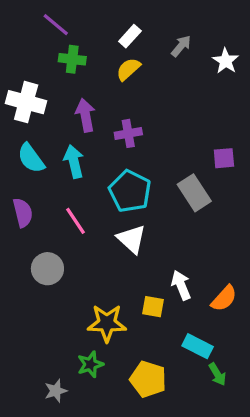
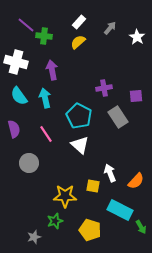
purple line: (56, 25) -> (26, 25), moved
purple cross: (128, 133) -> (104, 88), moved
cyan rectangle: (198, 346) -> (120, 210), size x1.4
green arrow: (217, 374) -> (141, 227), moved

